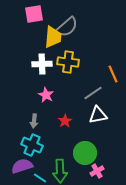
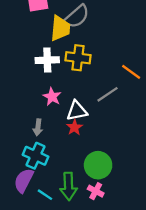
orange line: (113, 74) -> (131, 72), turned -30
white triangle: (98, 115) -> (77, 111), moved
purple semicircle: (22, 166) -> (24, 180), turned -45
pink cross: (97, 171) -> (96, 191), moved, turned -32

